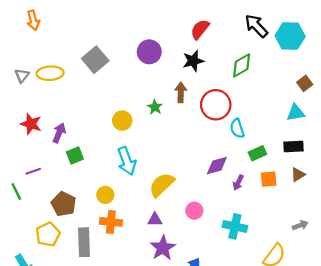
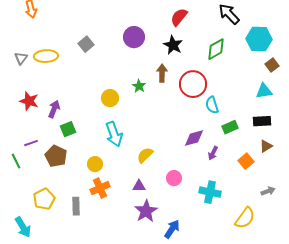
cyan hexagon: (290, 36) -> (259, 39), moved
gray square: (95, 60) -> (86, 44), size x0.7
black star: (193, 61) -> (173, 45), turned -30
orange square: (269, 179) -> (246, 161), moved, turned -35
yellow semicircle: (162, 185) -> (145, 155), size x0.7
brown pentagon: (64, 204) -> (56, 156), moved
orange cross: (111, 222) -> (100, 188), turned -30
gray rectangle: (84, 242) -> (76, 206), size x0.7

